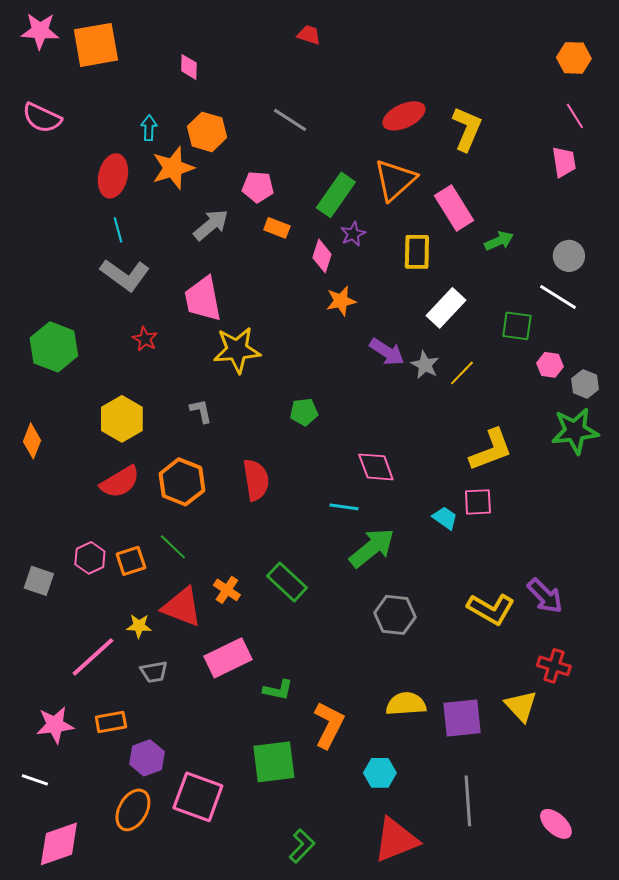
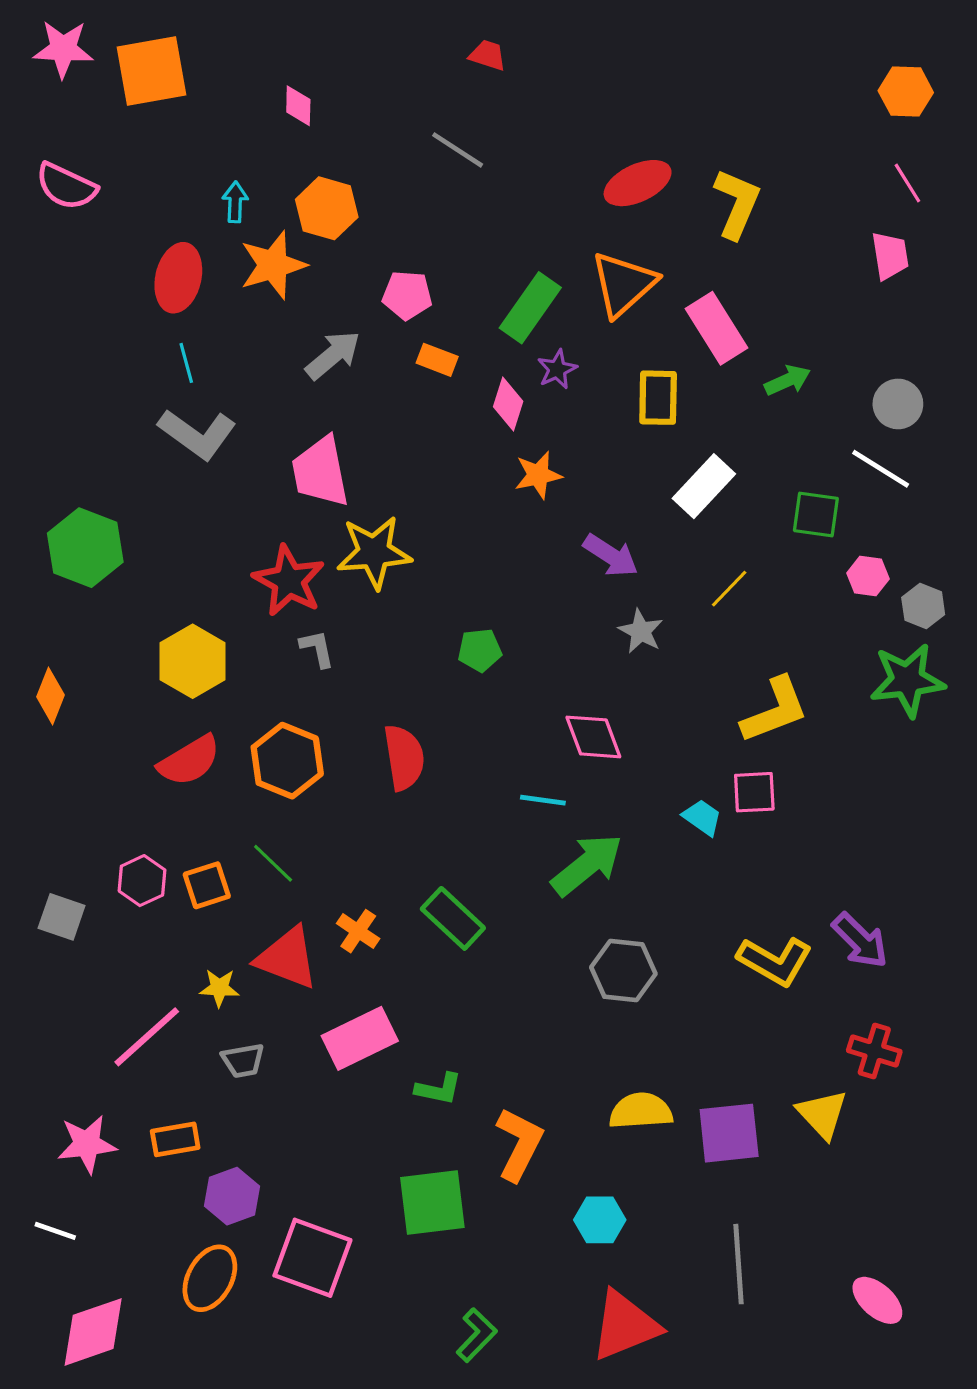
gray line: (290, 120) -> (458, 150), moved
red star: (145, 339) -> (289, 581), moved, size x1.8
gray star: (425, 365) -> (641, 631), moved

